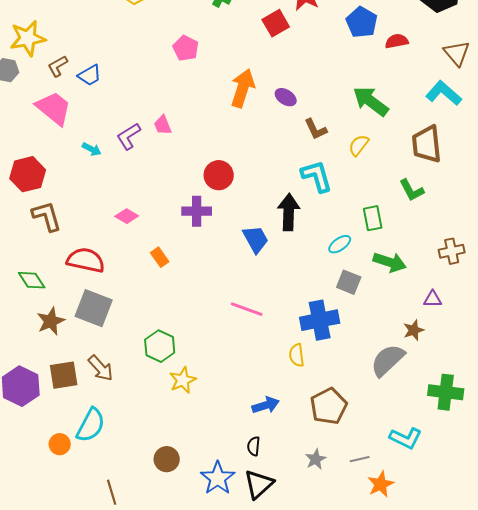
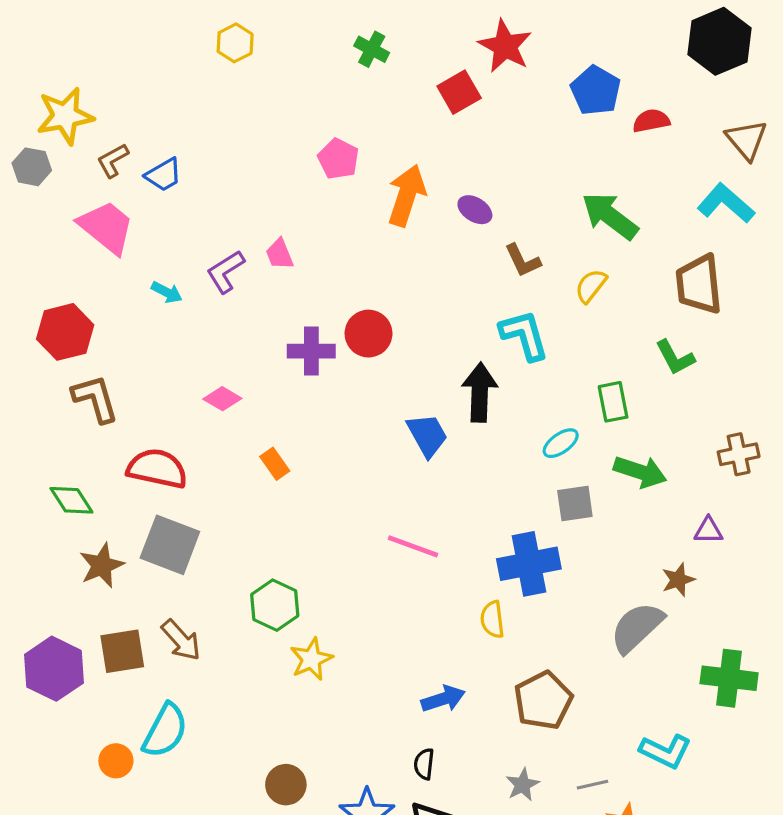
pink pentagon: (186, 48) -> (338, 159), moved
purple cross: (197, 211) -> (311, 351), moved
gray square: (349, 282) -> (575, 503), turned -30

